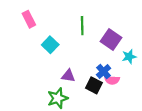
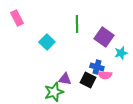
pink rectangle: (29, 19) -> (17, 18), moved
blue cross: (104, 72) -> (97, 67), turned -32
purple triangle: (68, 76) -> (65, 79), moved

